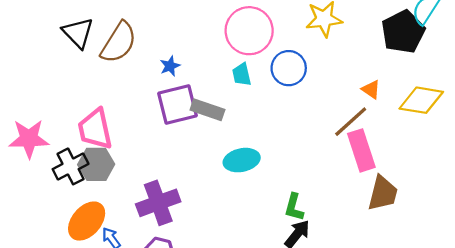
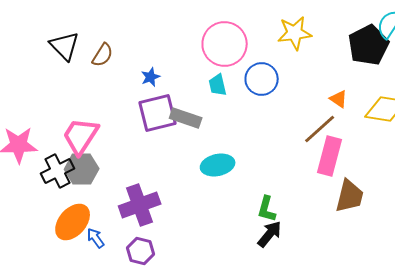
brown semicircle: (119, 42) -> (103, 55), size x0.6
pink trapezoid: (95, 129) -> (81, 136), turned 45
pink rectangle: (361, 150) -> (330, 156), turned 33

